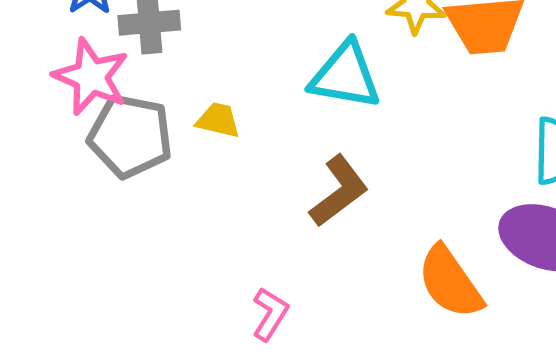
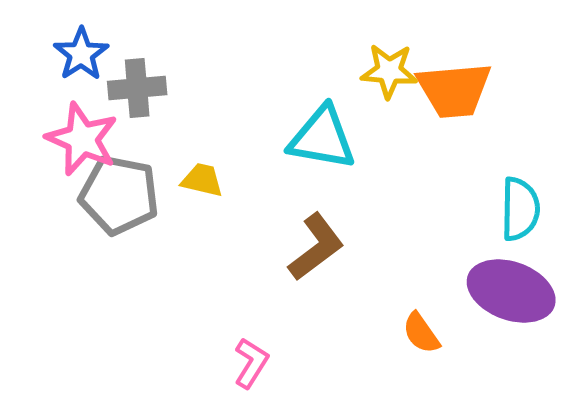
orange semicircle: (450, 282) -> (421, 333), size x0.6

